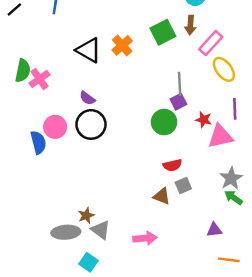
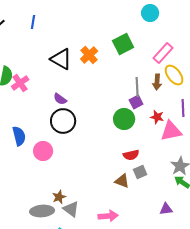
brown arrow: (190, 25) -> (157, 82), moved
pink circle: (55, 127) -> (43, 151), moved

